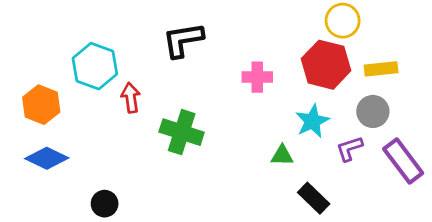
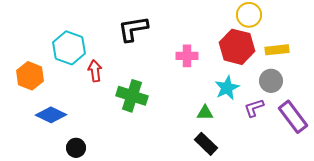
blue diamond: (47, 158) -> (51, 115), moved
black rectangle: (314, 198) -> (206, 144), moved

